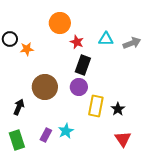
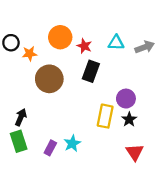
orange circle: (60, 23) -> (60, 37), moved
brown circle: (45, 87) -> (49, 79), moved
purple circle: (79, 87) -> (126, 99), moved
green rectangle: (17, 140) -> (19, 141), moved

